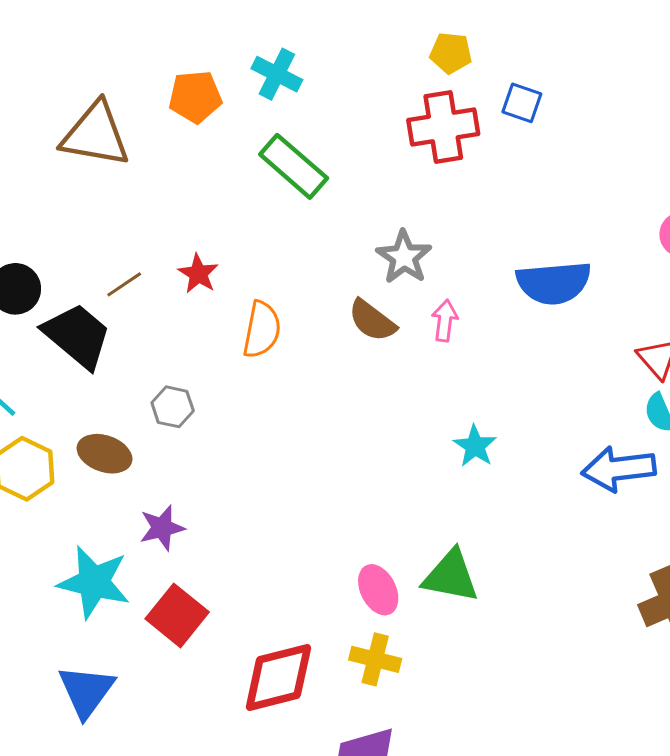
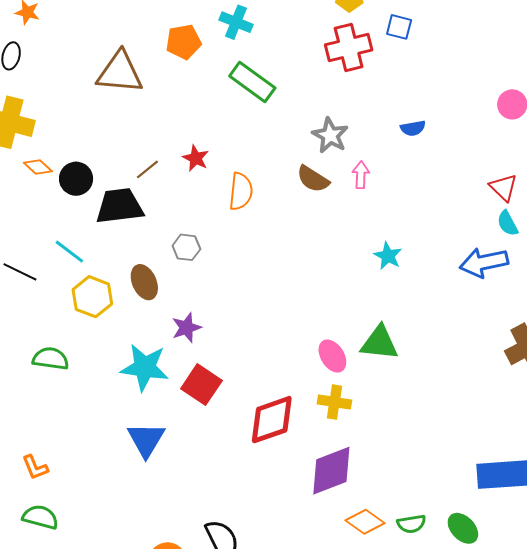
blue semicircle: (554, 283) -> (413, 128), moved, size x0.5
black trapezoid: (77, 336) -> (120, 206), turned -42
brown ellipse: (105, 454) -> (144, 282), turned 52

